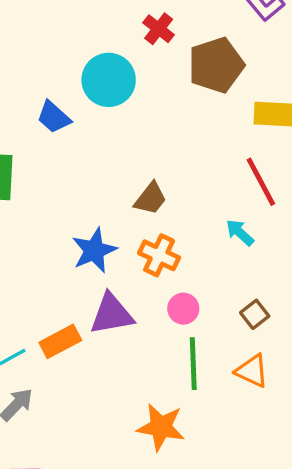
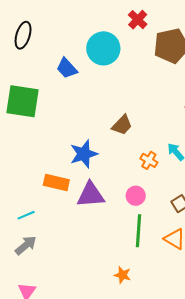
orange cross: (159, 255) -> (149, 160), moved, size x0.7
orange rectangle: (60, 341) -> (56, 183), moved, turned 35
orange star: (161, 427) -> (122, 275), moved, size x0.6

